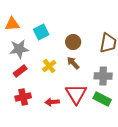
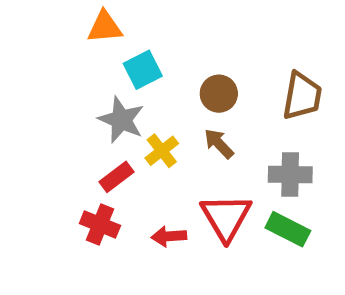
orange triangle: (12, 24) -> (105, 27), moved
gray star: (19, 49) -> (121, 120), moved, turned 30
red rectangle: (20, 71) -> (117, 177), moved
red cross: (23, 97) -> (100, 224), turned 35

